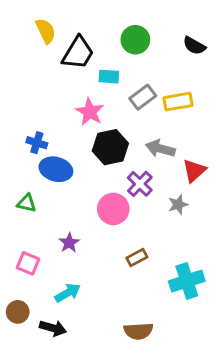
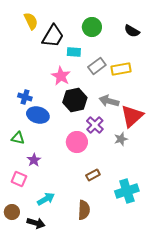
red triangle: (194, 171) -> (132, 116), size x1.4
purple star: (69, 243) -> (34, 160), moved
brown semicircle: (138, 331) -> (84, 210), moved, turned -84

